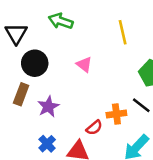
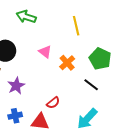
orange cross: (116, 114) -> (67, 63), moved, turned -35
blue cross: (47, 144) -> (15, 116), turned 32

